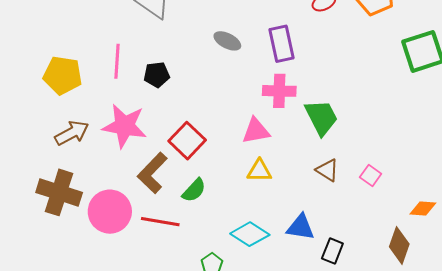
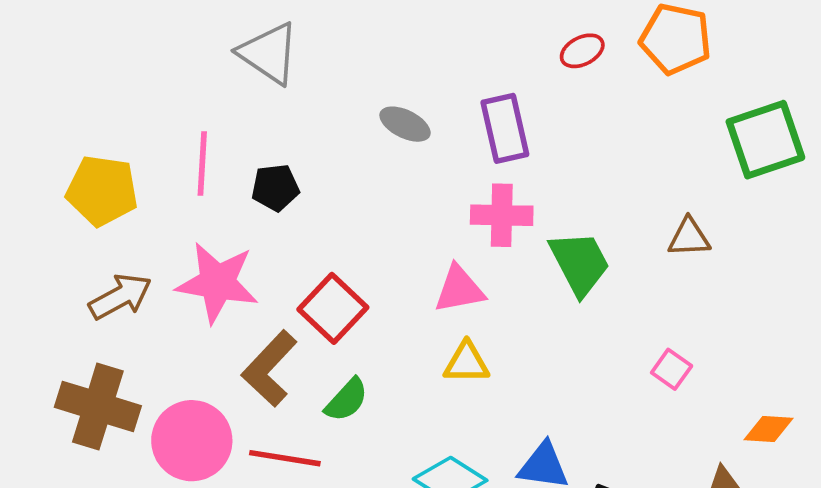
brown triangle: (327, 170) -> (689, 237), moved, turned -35

